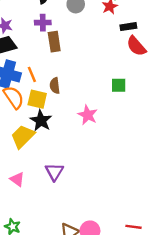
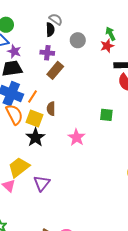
brown rectangle: (54, 42) -> (55, 70), turned 42
orange line: (32, 74) -> (32, 97), turned 48
yellow trapezoid: (23, 136) -> (19, 167), moved

